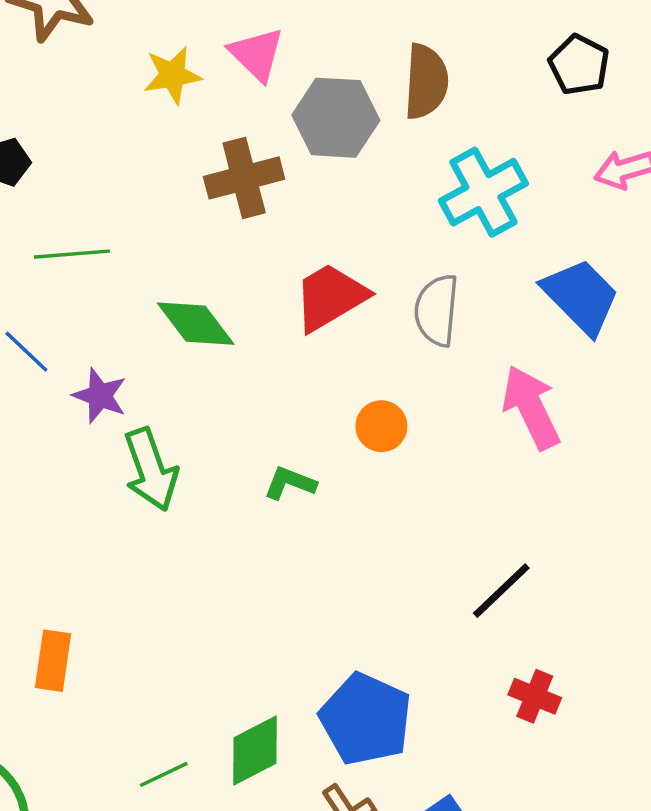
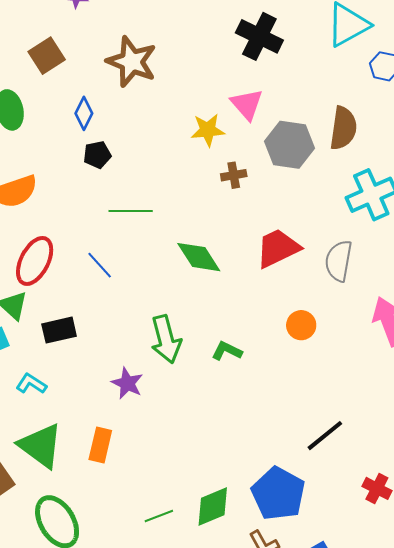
yellow star: (172, 75) -> (208, 130), moved
brown cross: (244, 178) -> (234, 175), size x0.6
purple star: (100, 396) -> (127, 383), moved
green L-shape: (290, 483) -> (227, 351), moved
black line: (501, 591) -> (325, 436), moved

